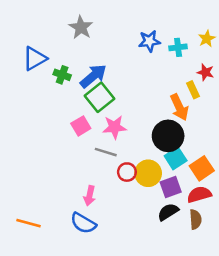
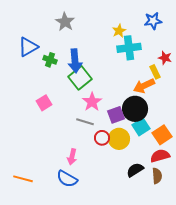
yellow star: (207, 39) -> (119, 31), moved
blue star: (149, 41) -> (153, 21), moved
cyan cross: (178, 47) -> (129, 48), moved, size x1.6
blue arrow: (93, 76) -> (75, 61), turned 125
orange arrow: (179, 107) -> (144, 86), turned 90
pink square: (81, 126) -> (44, 103), moved
pink star: (114, 127) -> (92, 102), turned -30
purple square: (171, 187) -> (116, 115), moved

